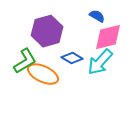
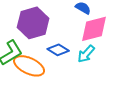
cyan arrow: (100, 62) -> (86, 54), size x0.7

